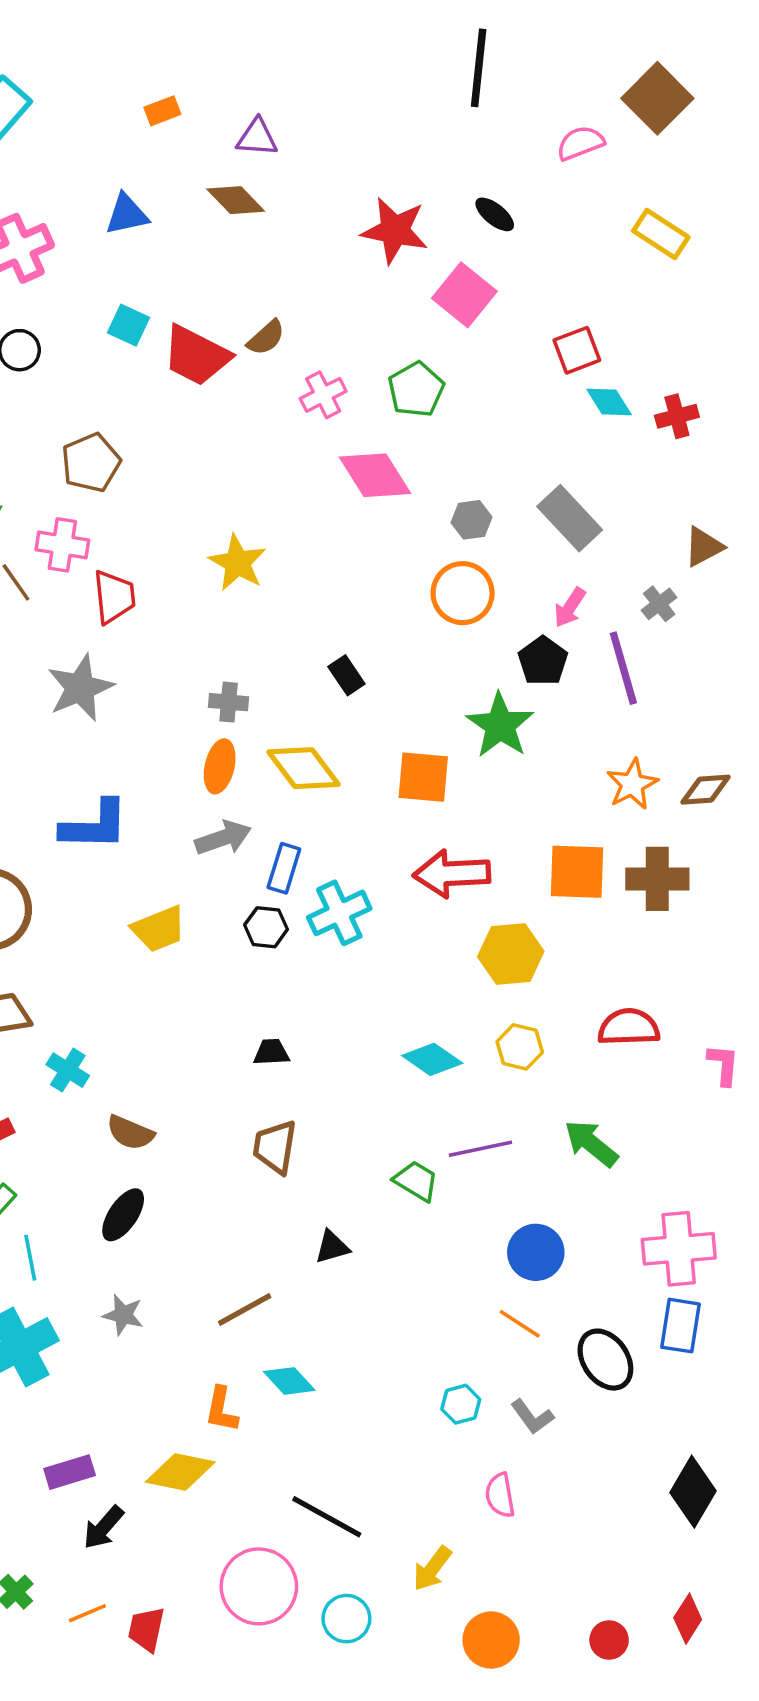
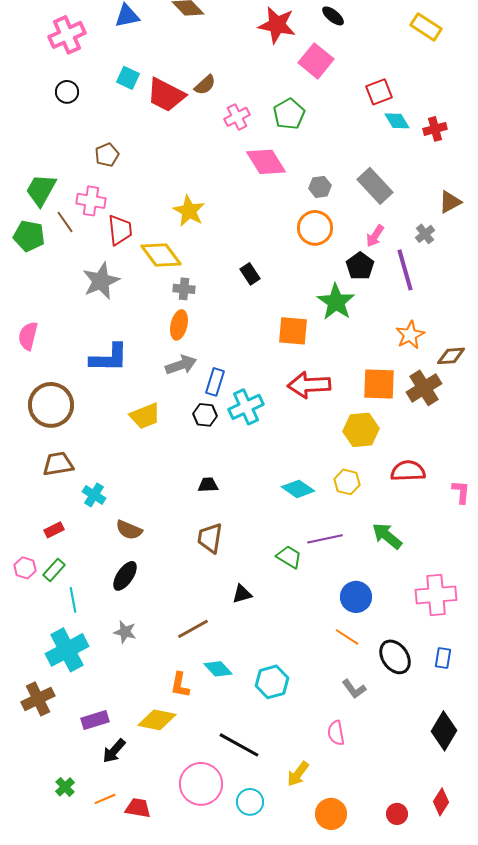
brown pentagon: (91, 463) -> (107, 155), size x0.7
yellow diamond: (304, 768) -> (161, 255), moved
brown diamond: (706, 790) -> (451, 356), moved
brown cross: (657, 879) -> (424, 388), turned -32
yellow hexagon: (511, 954) -> (361, 430), moved
blue rectangle: (681, 1326) -> (443, 658), moved, size x0.7
cyan hexagon: (461, 1404) -> (272, 682), moved, size x1.5
red trapezoid: (146, 1629) -> (138, 808), turned 88

